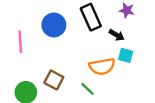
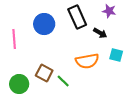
cyan square: (126, 55) -> (116, 55), moved
green line: (87, 89) -> (63, 81), moved

